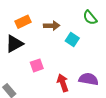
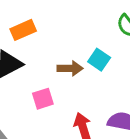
brown arrow: (52, 26) -> (70, 68), moved

